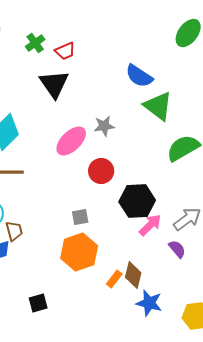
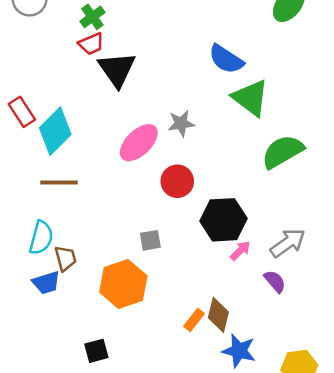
red trapezoid: (65, 51) -> (91, 44), moved
pink arrow: (150, 225) -> (240, 251), size x0.7
orange hexagon: (79, 252) -> (123, 284), moved

